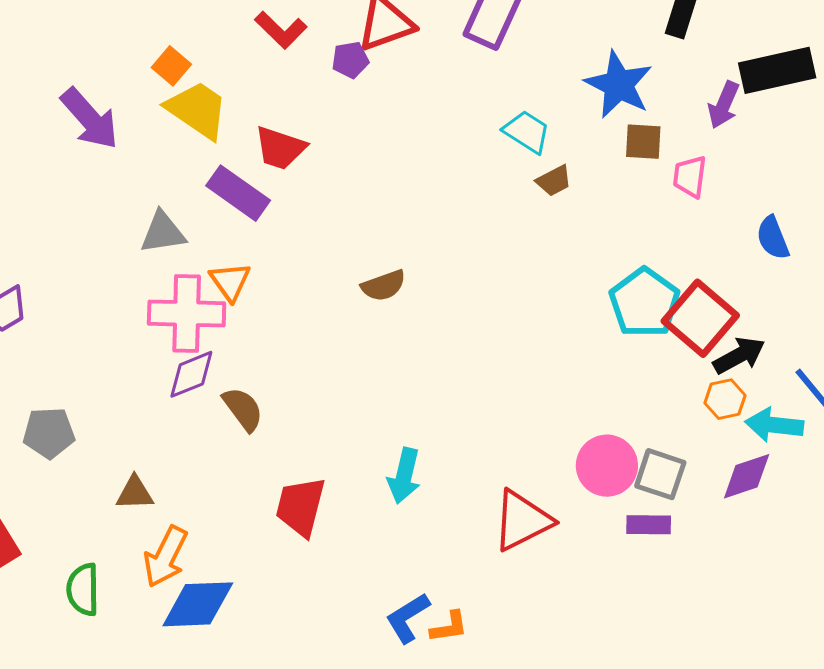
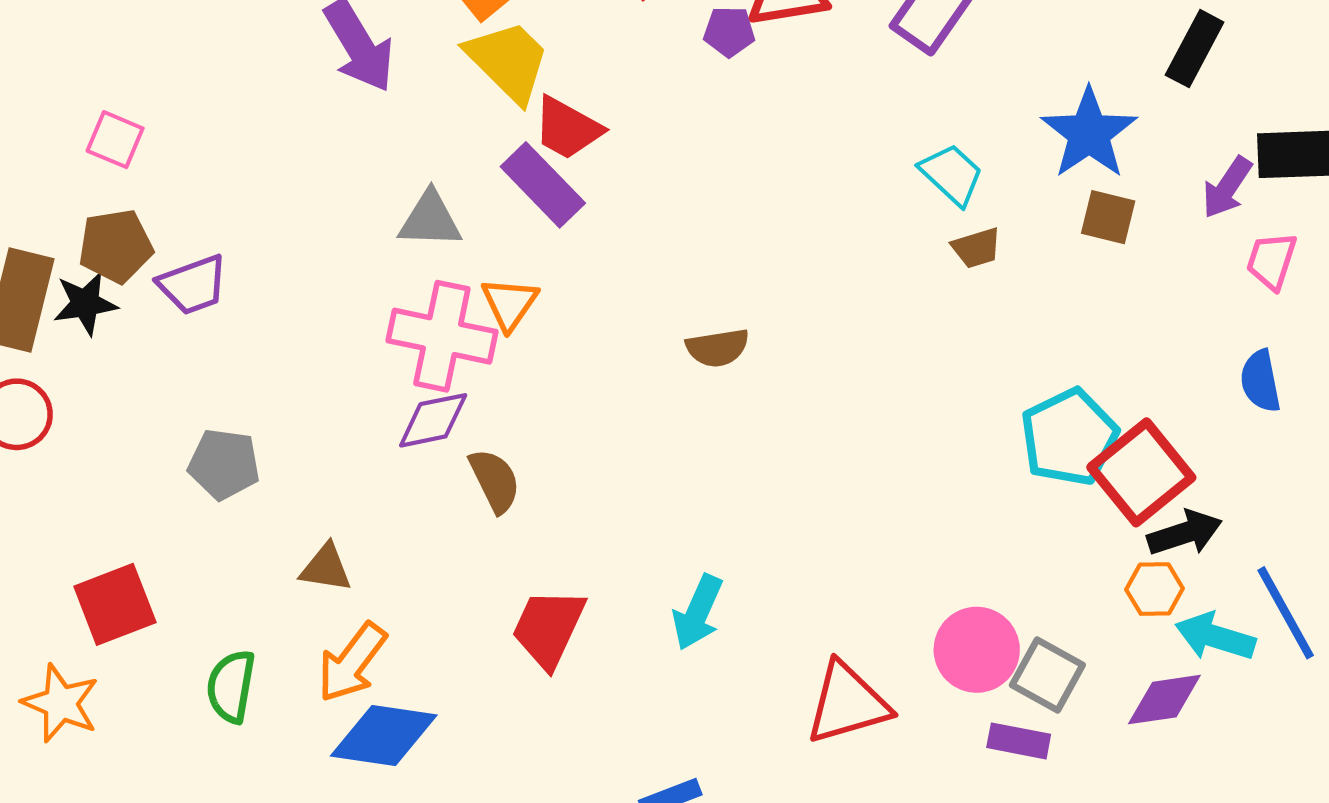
red trapezoid: (280, 148) -> (567, 128), moved
pink trapezoid: (690, 177) -> (1271, 261), moved

